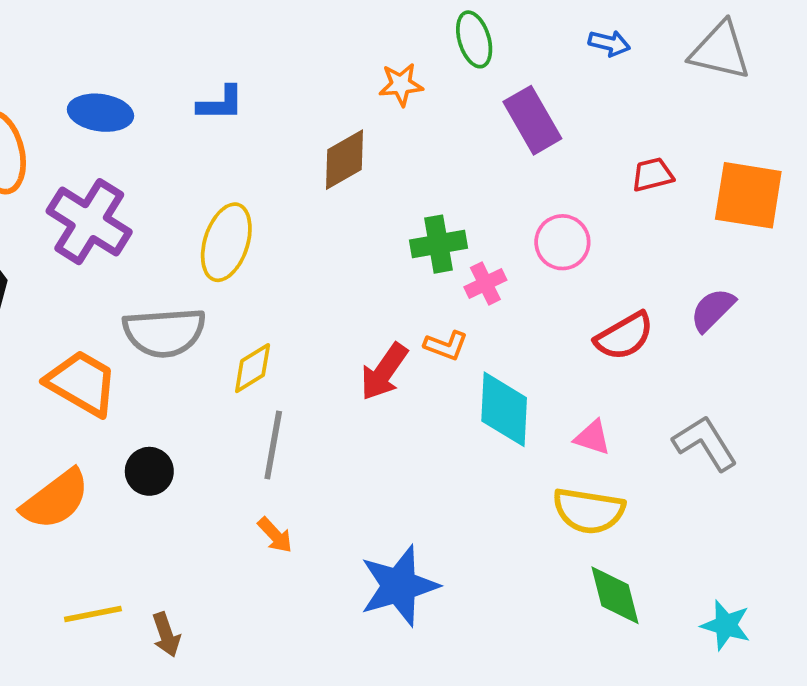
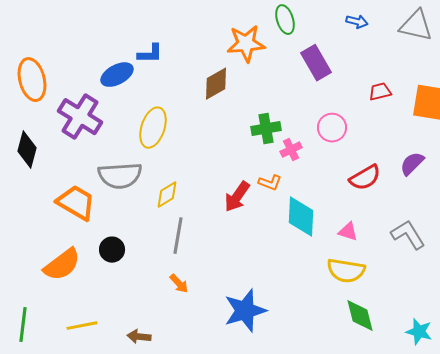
orange star: (401, 84) -> (246, 44), size x1.6
blue ellipse: (100, 113) -> (117, 75), moved, turned -36
brown arrow: (166, 635) -> (139, 337), moved, turned 115

